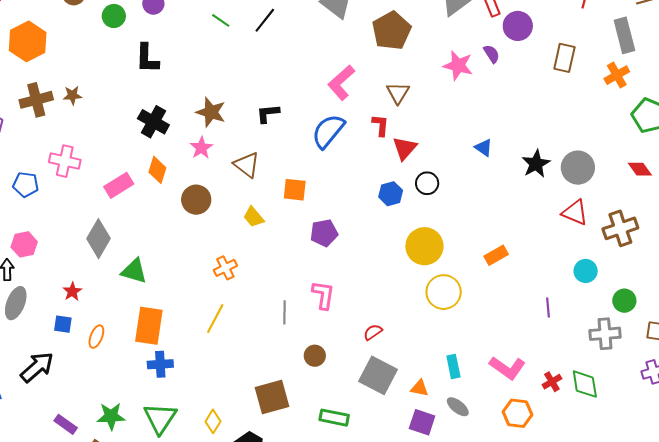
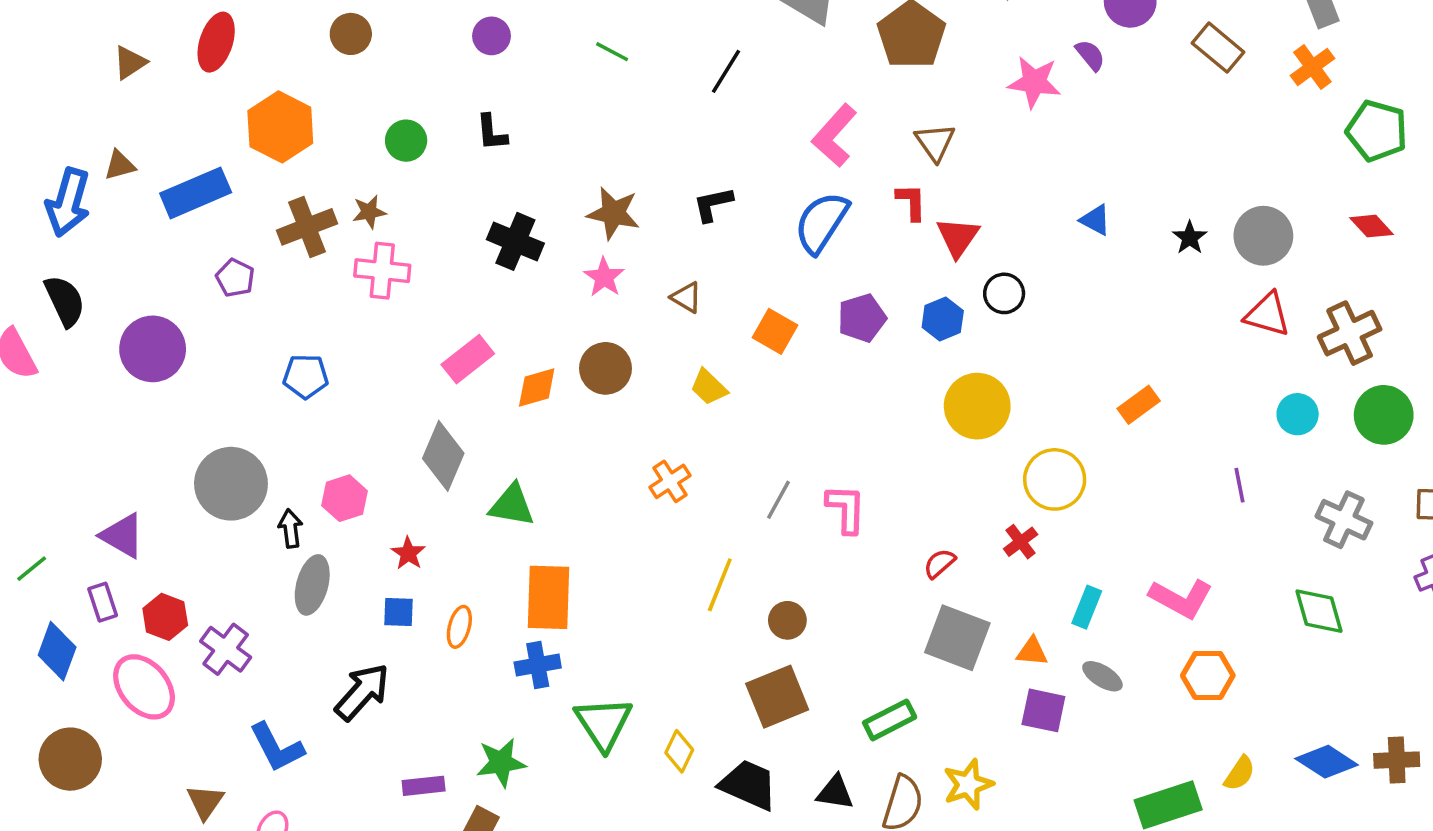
green circle: (114, 16) -> (406, 141), moved
black line: (265, 20) -> (726, 71), moved
black L-shape: (147, 58) -> (492, 133), size x0.7
brown rectangle: (564, 58) -> (1218, 48), turned -56
pink cross: (65, 161) -> (382, 271), moved
black star: (536, 164) -> (1190, 238), size x0.7
brown triangle: (247, 165) -> (686, 297), size x0.7
orange diamond: (157, 170) -> (537, 387), moved, turned 64
orange square: (295, 190) -> (775, 331), turned 30
purple pentagon: (324, 233) -> (862, 318), moved
pink hexagon: (24, 244) -> (344, 498), moved
yellow circle: (424, 246) -> (977, 406), moved
green circle: (624, 301) -> (1384, 415), moved, size x1.4
gray line: (285, 312) -> (779, 500), moved, turned 35
yellow line: (215, 319) -> (720, 585), moved
gray cross: (605, 334) -> (1344, 520), turned 36
brown circle: (315, 356) -> (787, 620), moved
blue cross: (160, 364) -> (538, 665), moved
cyan rectangle: (453, 367) -> (1087, 607), turned 40
red cross: (552, 382) -> (1021, 542), moved
green triangle: (160, 418) -> (603, 723), moved
green rectangle: (334, 418) -> (890, 720), turned -32
purple rectangle: (66, 424) -> (424, 786), turned -35

